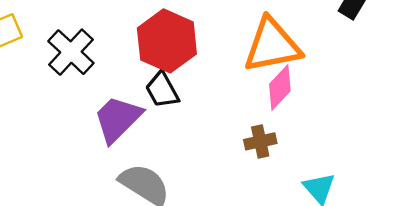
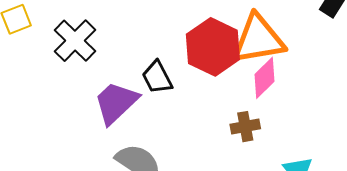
red hexagon: (167, 41) -> (213, 47), moved

